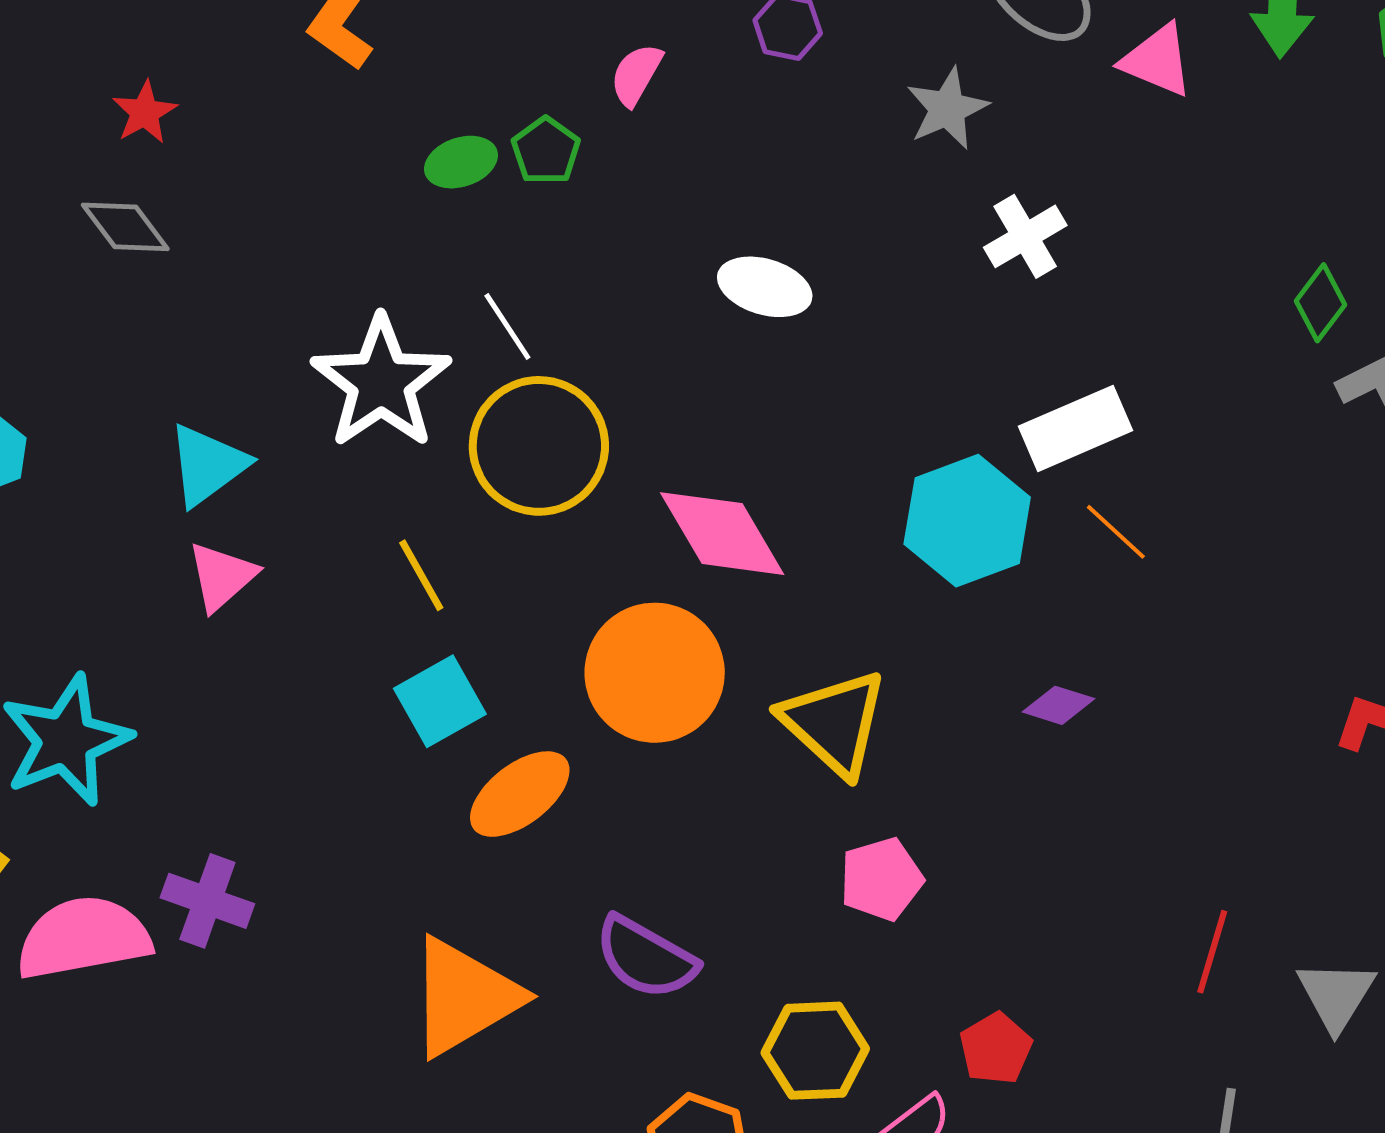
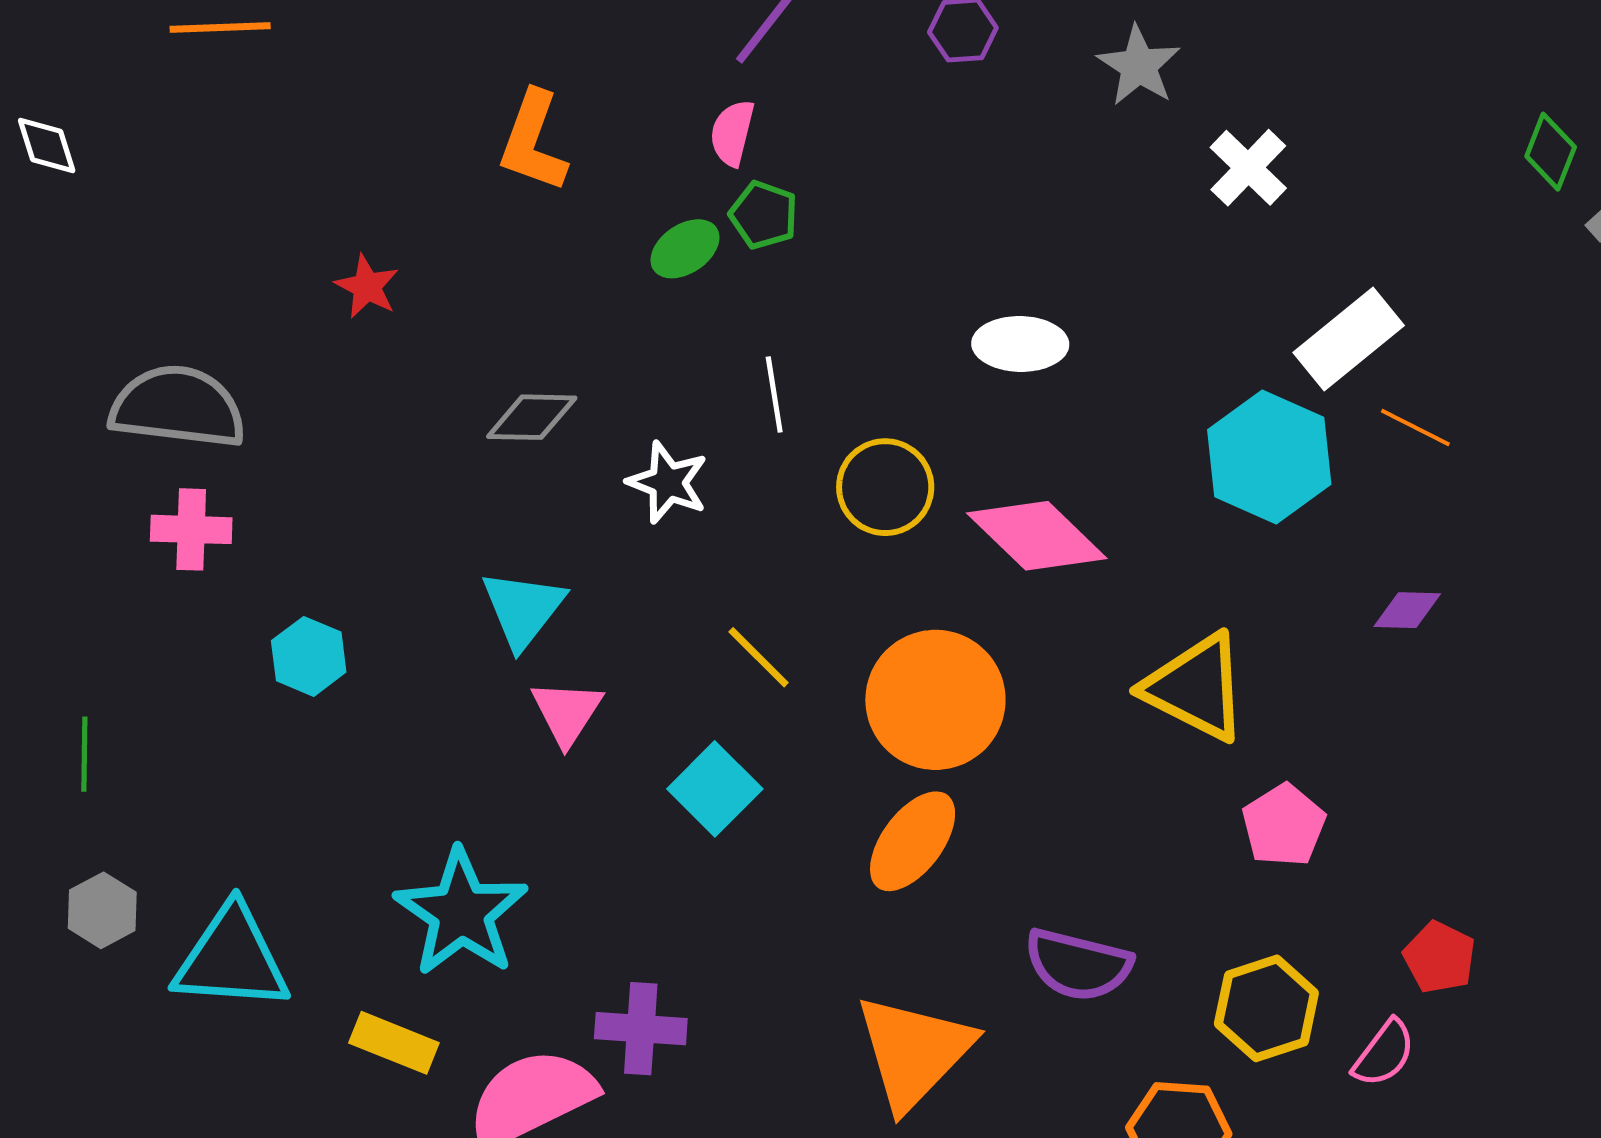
pink semicircle: (636, 75) -> (732, 133), moved
gray diamond: (125, 227) -> (532, 417), moved, turned -36
white ellipse: (765, 287) -> (1020, 344), moved
white line: (507, 326) -> (774, 395), turned 40
white star: (381, 382) -> (668, 482), size x0.6
yellow circle: (539, 446) -> (885, 487), moved, size x0.7
orange circle: (655, 673) -> (935, 700), moved
cyan square: (440, 701) -> (715, 789), moved

